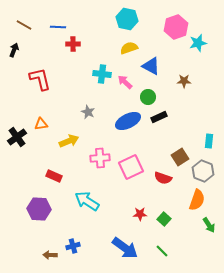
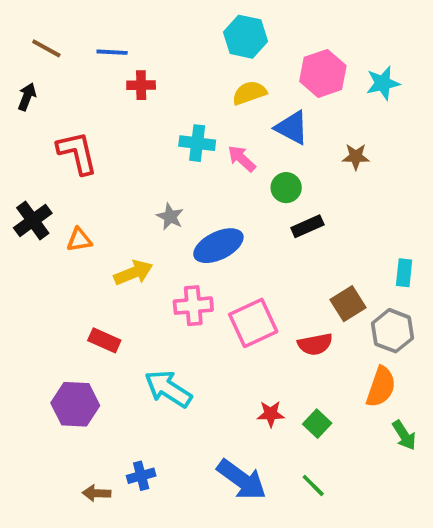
pink hexagon: (176, 27) -> (323, 73), moved
blue ellipse: (128, 121) -> (218, 246), moved
black cross: (17, 137) -> (33, 220), moved
red semicircle: (163, 178) -> (315, 344), turned -30

